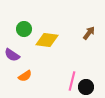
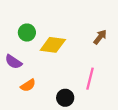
pink line: (72, 81) -> (90, 79), moved
black circle: (86, 87) -> (65, 98), moved

